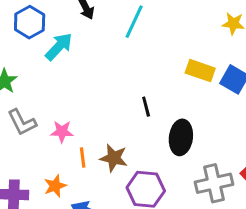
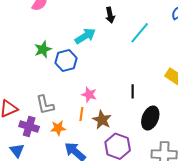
blue hexagon: (30, 22) -> (66, 60), moved
gray L-shape: (22, 122) -> (45, 105), moved
pink star: (62, 132) -> (89, 95), moved

